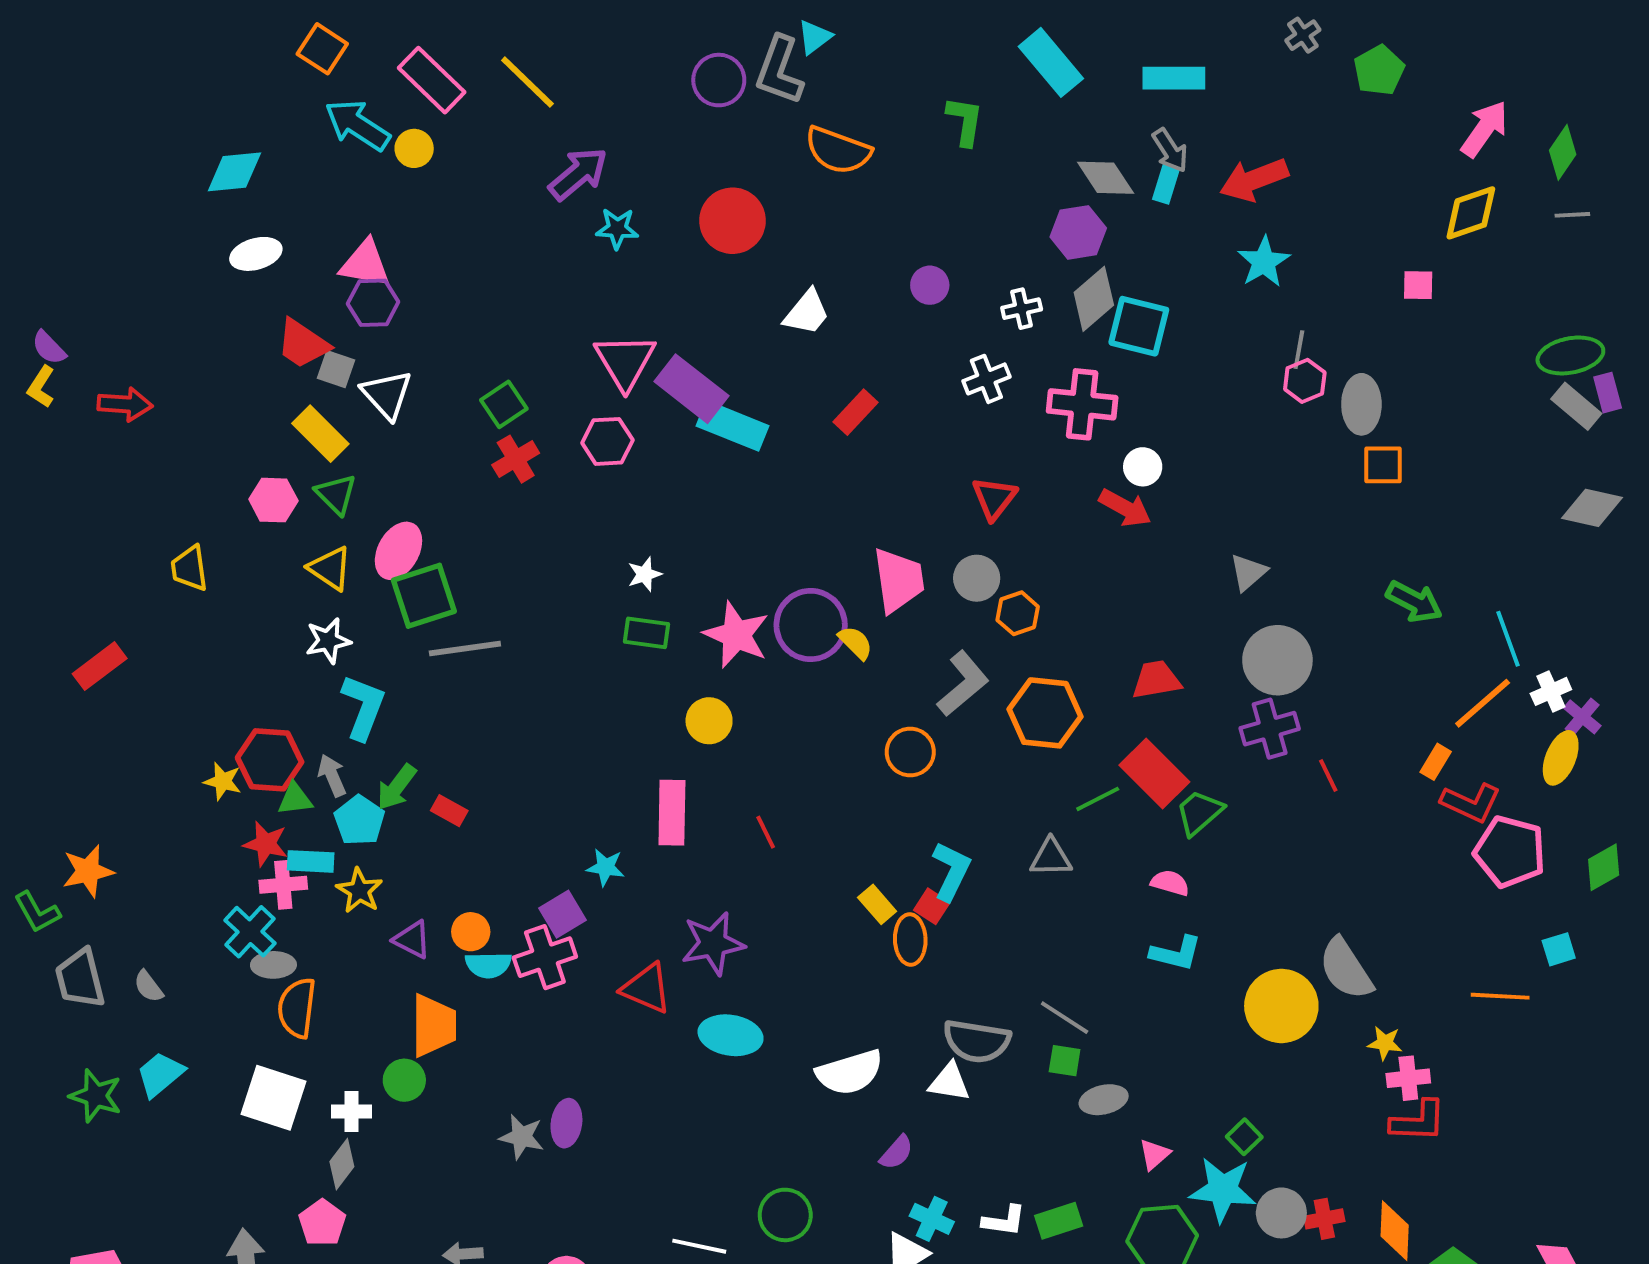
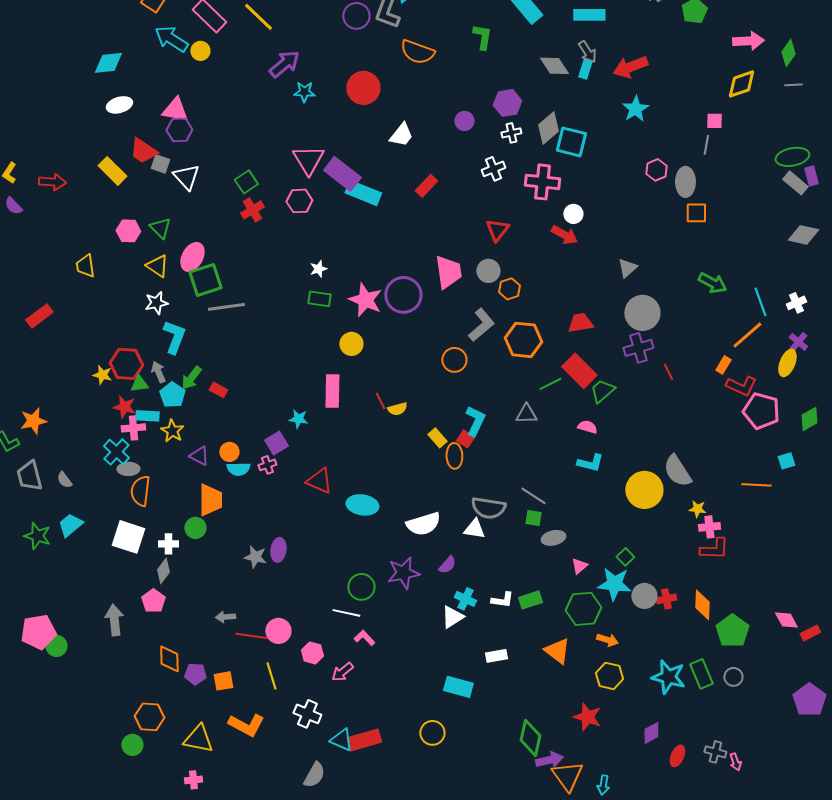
pink arrow: (1485, 129) -> (748, 41), turned 52
purple hexagon: (1078, 232) -> (507, 103), moved
purple semicircle: (49, 348) -> (13, 206), moved
gray line: (1299, 350) -> (706, 145), moved
yellow rectangle: (320, 434) -> (112, 171), moved
yellow semicircle: (856, 643) -> (397, 409), moved, turned 120
white cross: (1551, 691) -> (796, 303), moved
purple star: (713, 943) -> (403, 573), moved
pink cross: (545, 957) -> (267, 465), size x0.6
green circle: (785, 1215) -> (361, 587), moved

